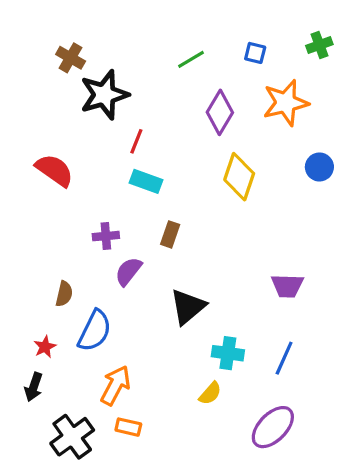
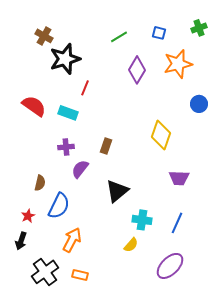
yellow diamond: (239, 177) -> (161, 135), moved
cyan rectangle: (146, 181) -> (68, 113), moved
orange rectangle: (128, 427) -> (80, 275), moved

